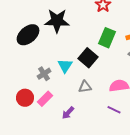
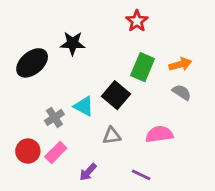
black star: (57, 21) -> (73, 43), size x0.7
cyan triangle: (65, 66) -> (84, 106), turned -35
purple line: (114, 110) -> (141, 175), moved

